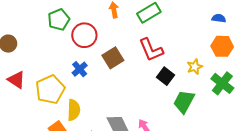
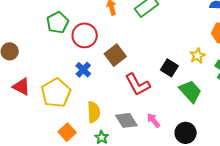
red L-shape: (151, 50) -> (138, 84), moved
green trapezoid: (184, 102) -> (190, 91), turned 115
yellow semicircle: (74, 110) -> (94, 112), moved

